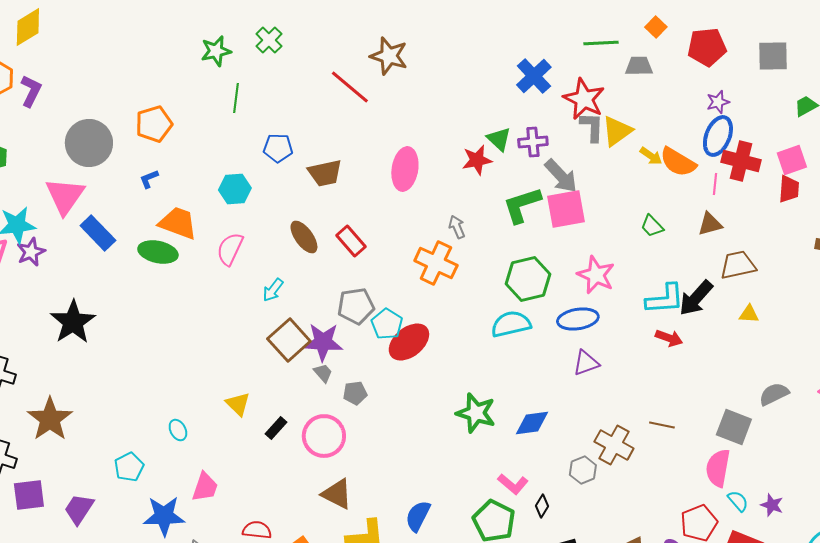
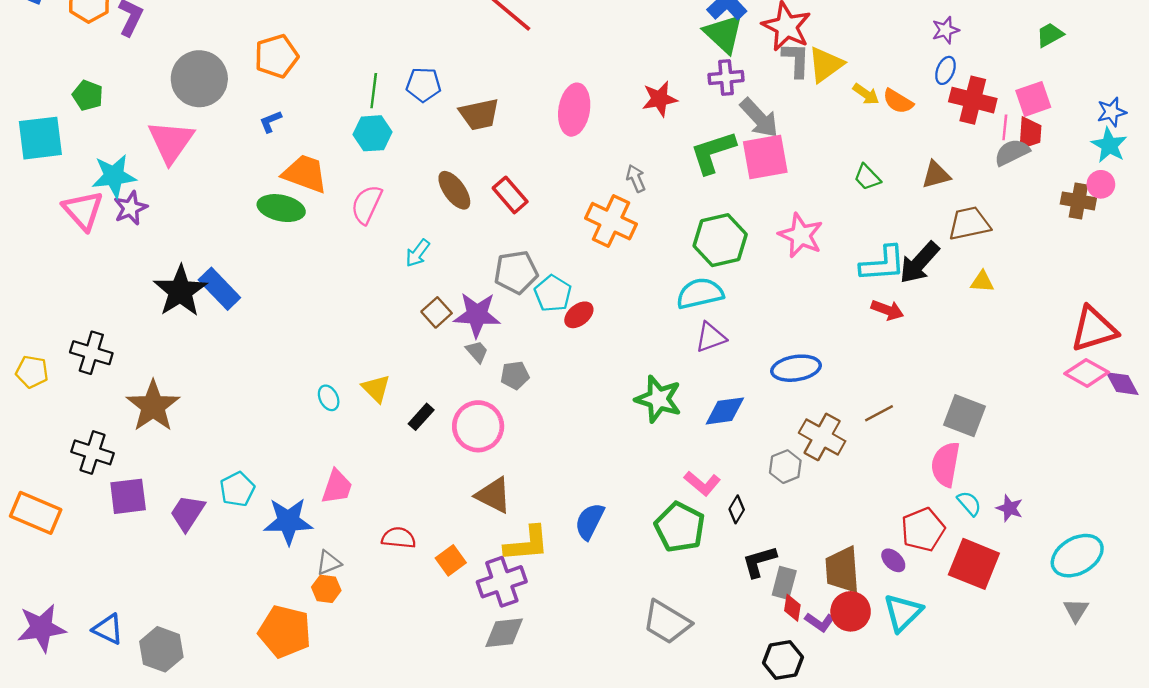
green line: (236, 98) -> (374, 91), moved
blue ellipse: (718, 136) -> (945, 70), size x0.6
green triangle: (499, 139) -> (724, 34), moved, size x1.4
orange semicircle: (678, 162) -> (898, 101), size x0.7
pink line: (715, 184) -> (1005, 127), moved
blue rectangle: (98, 233) -> (219, 289), moved
blue ellipse: (578, 319) -> (796, 368), moved
brown square: (289, 340) -> (437, 312), size x0.6
red ellipse: (409, 342) -> (579, 315), size x0.6
purple triangle: (586, 363) -> (711, 337), moved
gray semicircle: (774, 394) -> (1012, 152), moved
brown line: (662, 425) -> (879, 413), turned -40
cyan ellipse: (178, 430) -> (329, 398), moved
cyan pentagon: (129, 467) -> (237, 489), moved

